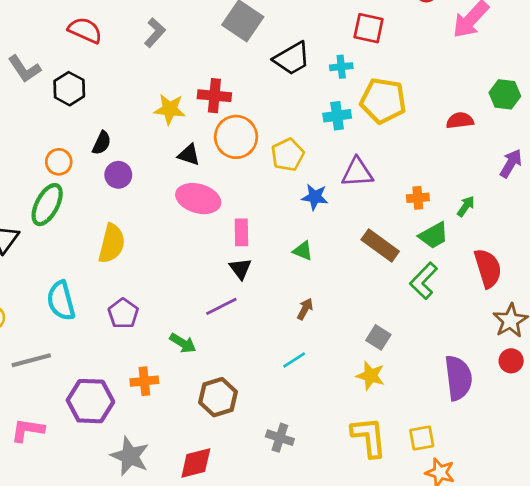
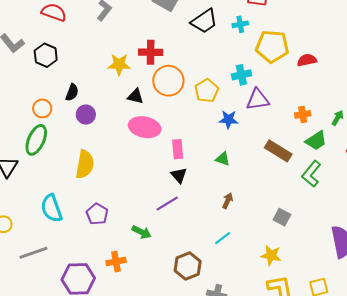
cyan cross: (337, 116) -> (241, 75), moved
red semicircle: (460, 120) -> (307, 60), moved
yellow star: (371, 376) -> (271, 255), moved
brown hexagon: (218, 397) -> (188, 266), moved

